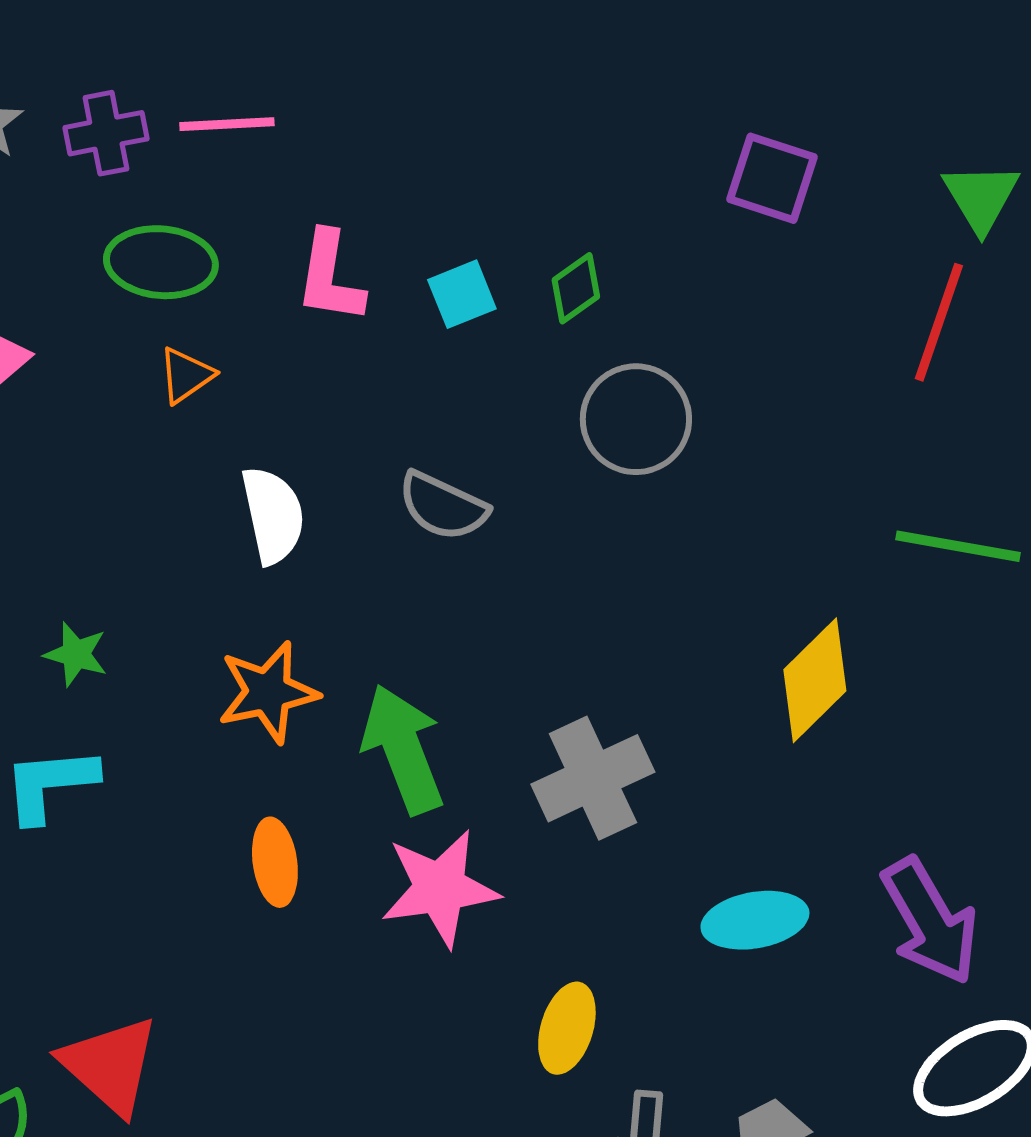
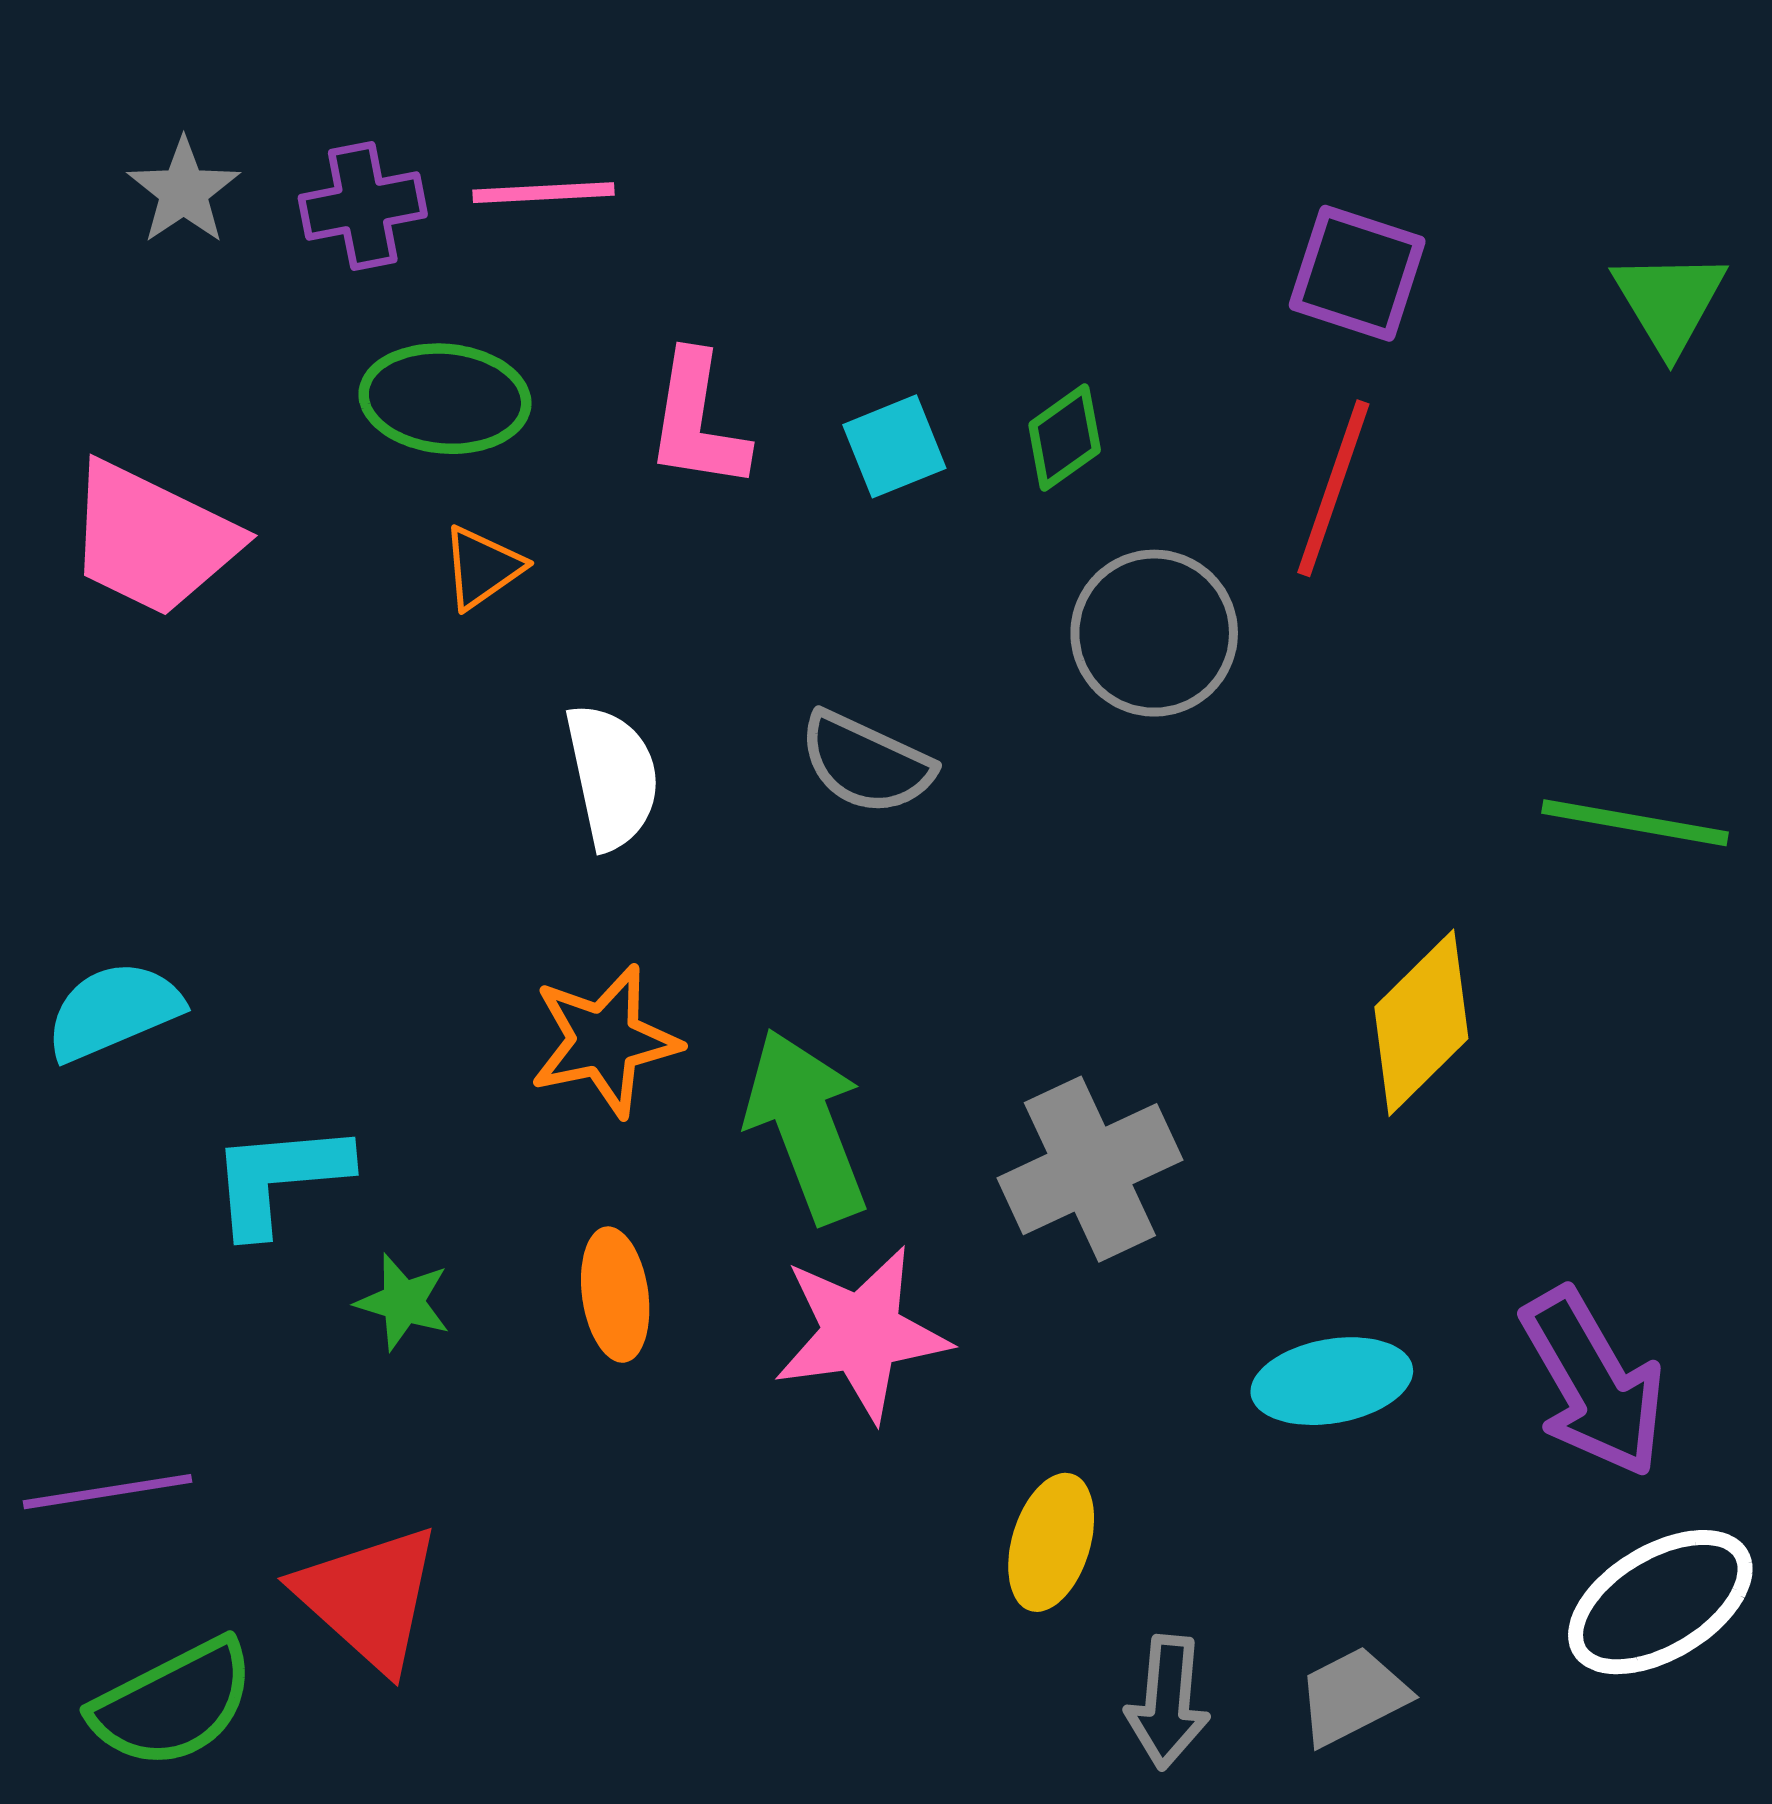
red line: (939, 322) -> (1333, 488), moved
green star: (76, 654) -> (403, 1302), moved

